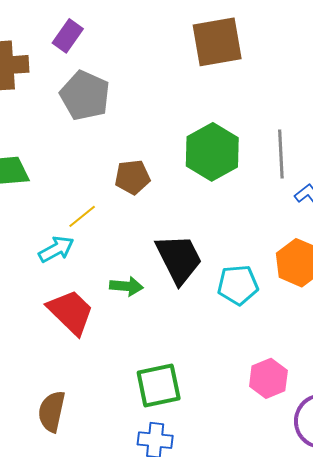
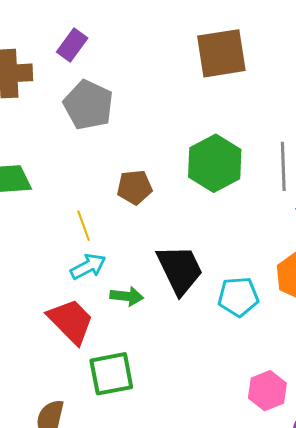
yellow line: (82, 216) -> (84, 226), turned -72
cyan arrow: (56, 249) -> (88, 266), moved
green square: (159, 386) -> (111, 374), moved

